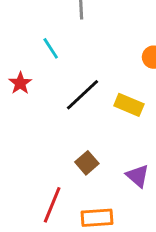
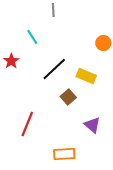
brown square: (87, 163) -> (68, 97), moved
red line: (52, 205) -> (27, 124), moved

